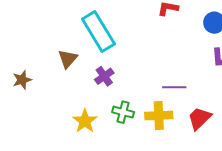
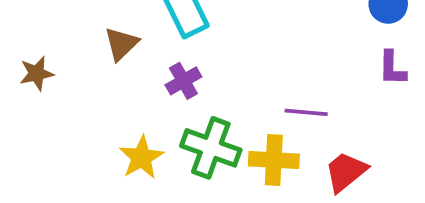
green cross: (123, 112) -> (211, 148), size x1.5

